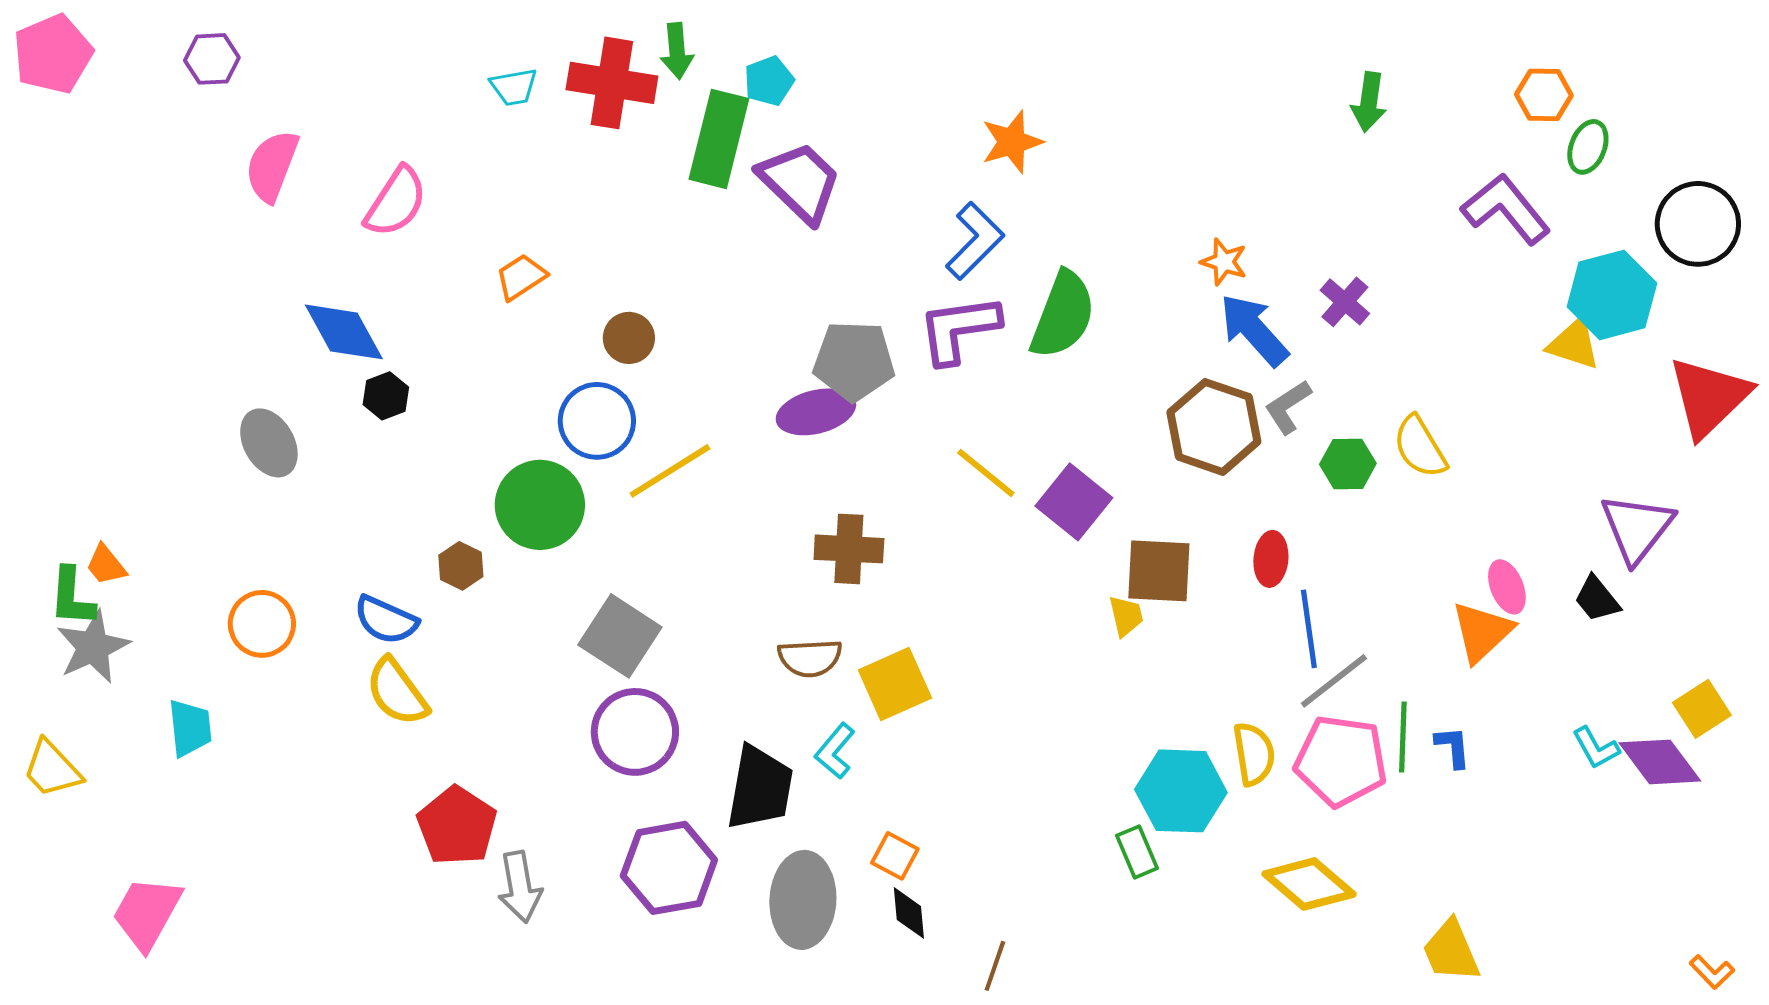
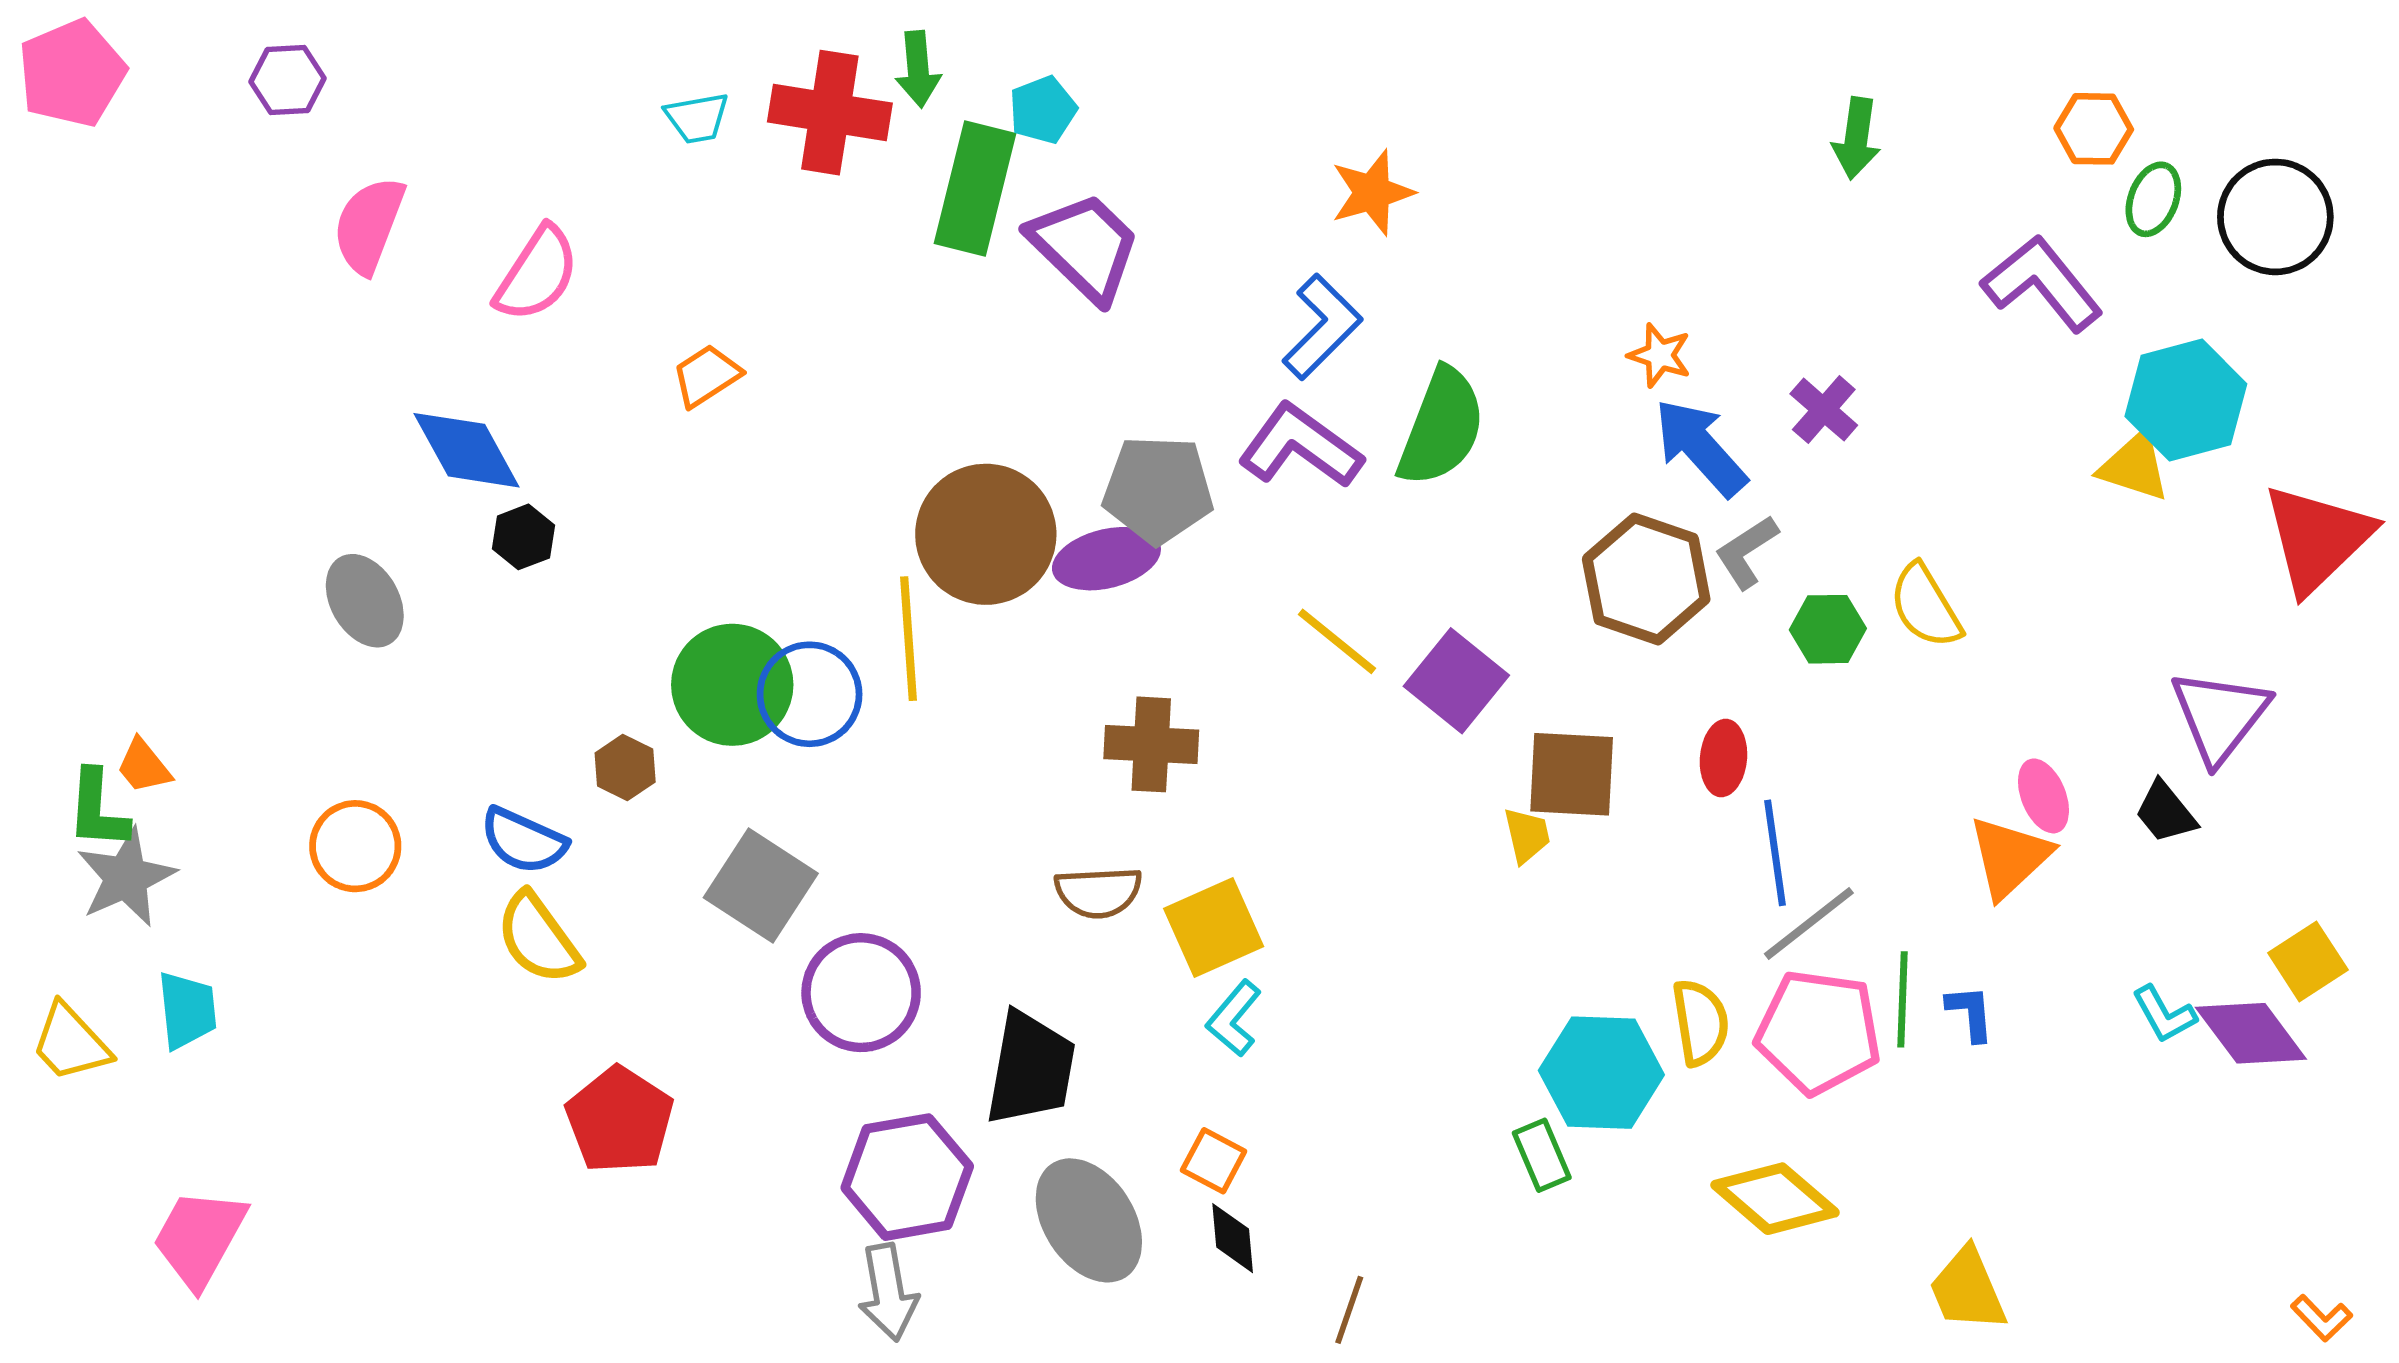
black circle: (1698, 224) -> (2275, 217), moved
purple L-shape: (959, 329) -> (1300, 446), turned 44
brown circle: (629, 338) -> (986, 534), moved, size x2.0
blue circle: (597, 421) -> (810, 694), moved
yellow line: (670, 471) -> (909, 639), turned -62
gray square: (620, 636) -> (761, 885), moved
cyan trapezoid: (190, 728) -> (187, 1010), moved
cyan L-shape: (835, 751) -> (1234, 1018), moved
gray arrow: (520, 887) -> (888, 1292), moved
gray ellipse: (803, 900) -> (1089, 1220), turned -36

